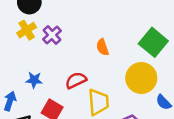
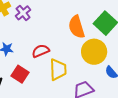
orange semicircle: (102, 47) -> (77, 27), moved, size x1.6

